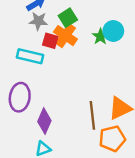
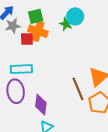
green square: (68, 18) -> (36, 16), turned 35
cyan rectangle: (30, 56) -> (21, 69), moved

